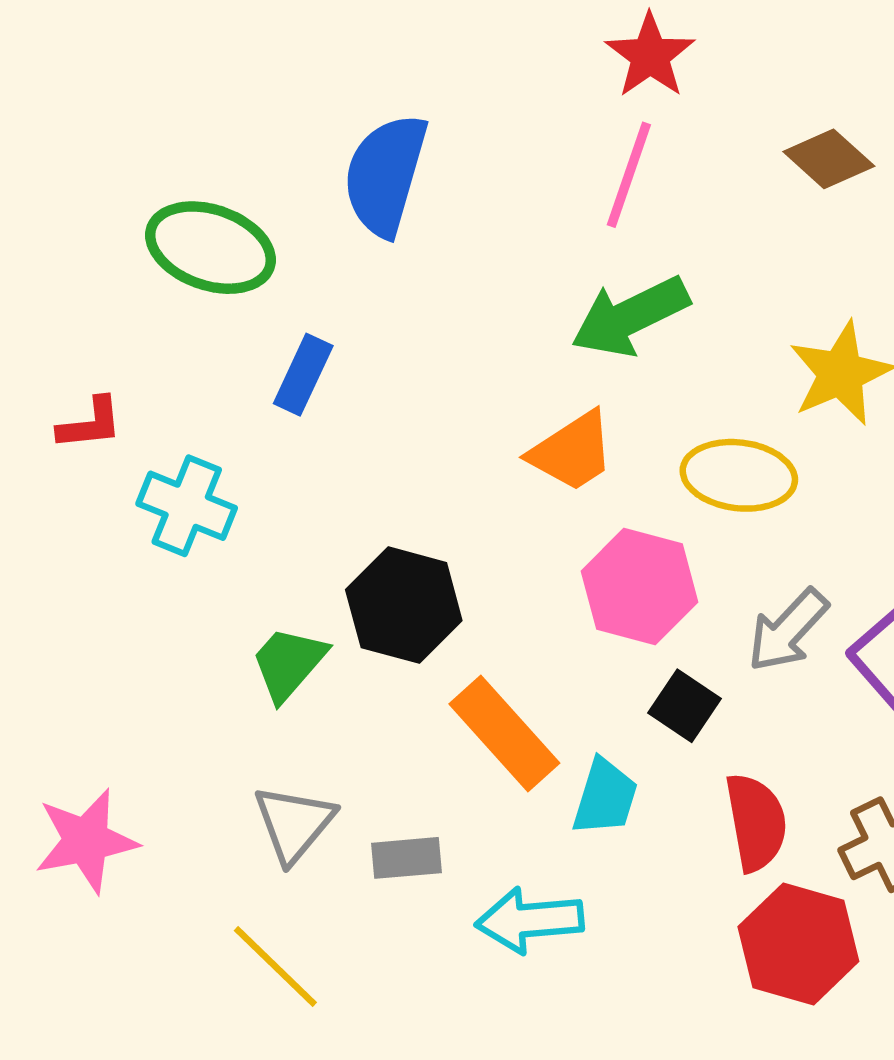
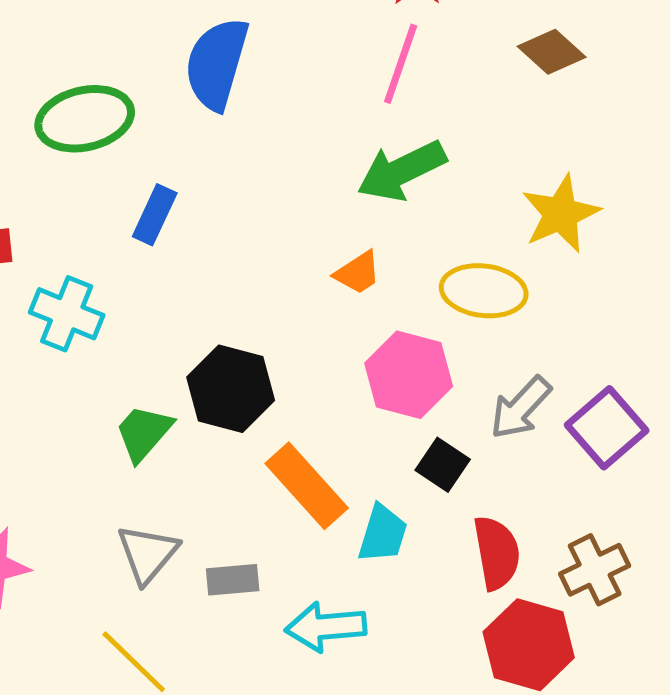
green ellipse: (211, 248) -> (85, 119), turned -32
orange trapezoid: (572, 451) -> (358, 273), size x0.7

